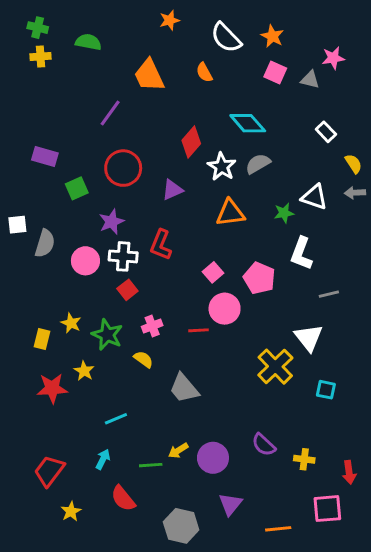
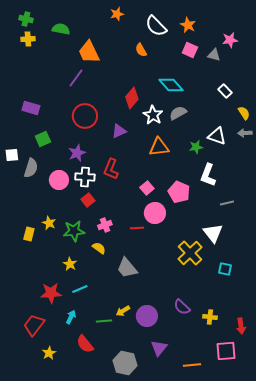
orange trapezoid: (149, 75) -> (89, 52), moved
green square: (77, 188) -> (43, 139), moved
green star: (107, 335) -> (74, 231), turned -30
yellow star: (84, 371) -> (70, 264), moved
red star: (52, 388) -> (51, 293), moved

